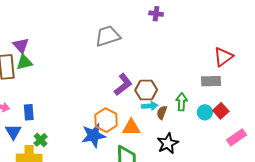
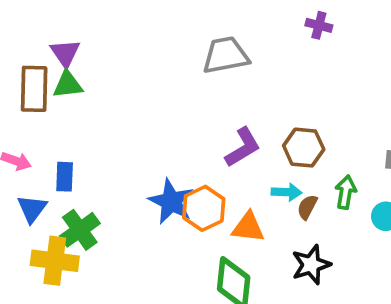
brown hexagon: (146, 90) -> (304, 148), moved
blue star: (93, 135) -> (171, 202), moved, turned 30
green cross: (41, 140) -> (80, 230), size x1.5

